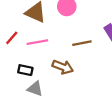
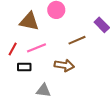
black rectangle: (25, 70) -> (24, 67), moved

